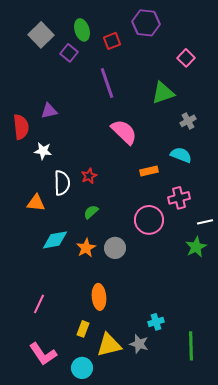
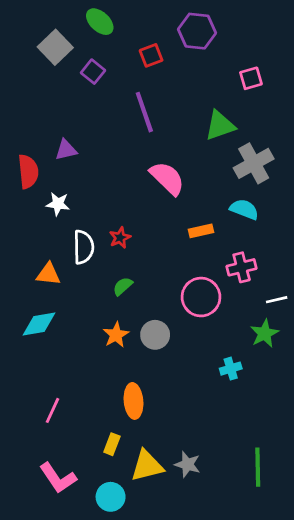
green ellipse: (82, 30) -> (100, 22), moved, turned -30
pink square: (186, 58) -> (251, 78), turned 30
gray cross: (188, 121) -> (254, 163), size x1.8
cyan diamond: (55, 240) -> (39, 324), moved
cyan cross: (156, 322) -> (231, 369), moved

